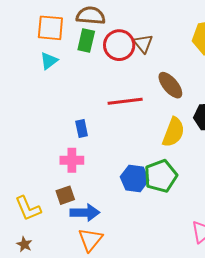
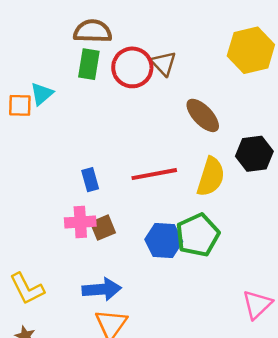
orange square: (50, 28) -> (20, 105), moved, size x0.7
red line: (125, 101) -> (154, 174), moved
brown square: (65, 195) -> (103, 228), moved

